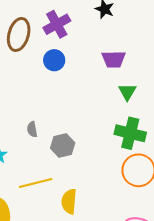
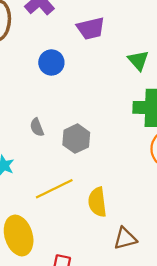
purple trapezoid: (114, 59) -> (91, 28), moved
blue circle: (54, 60) -> (51, 62), moved

